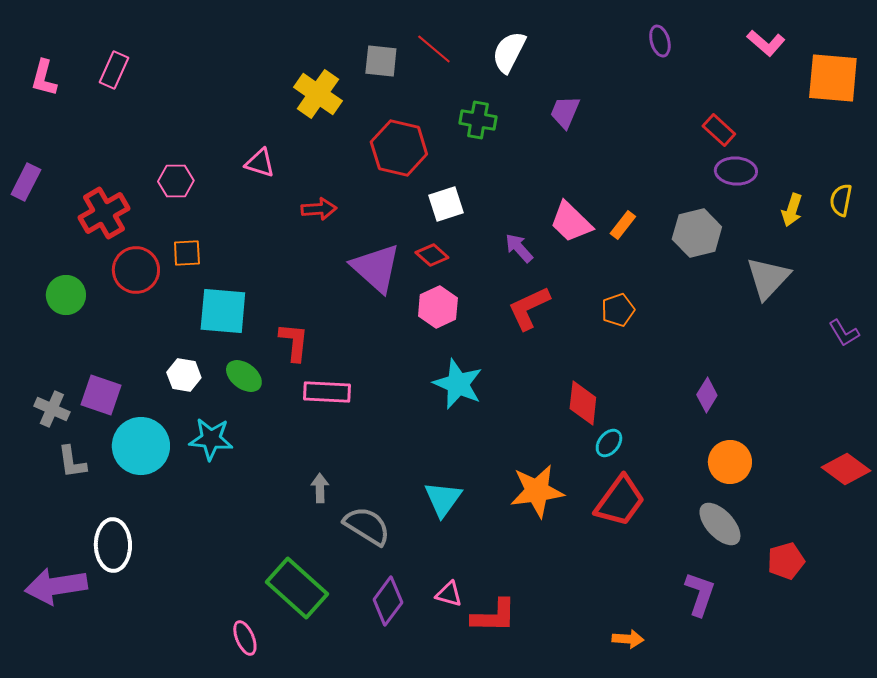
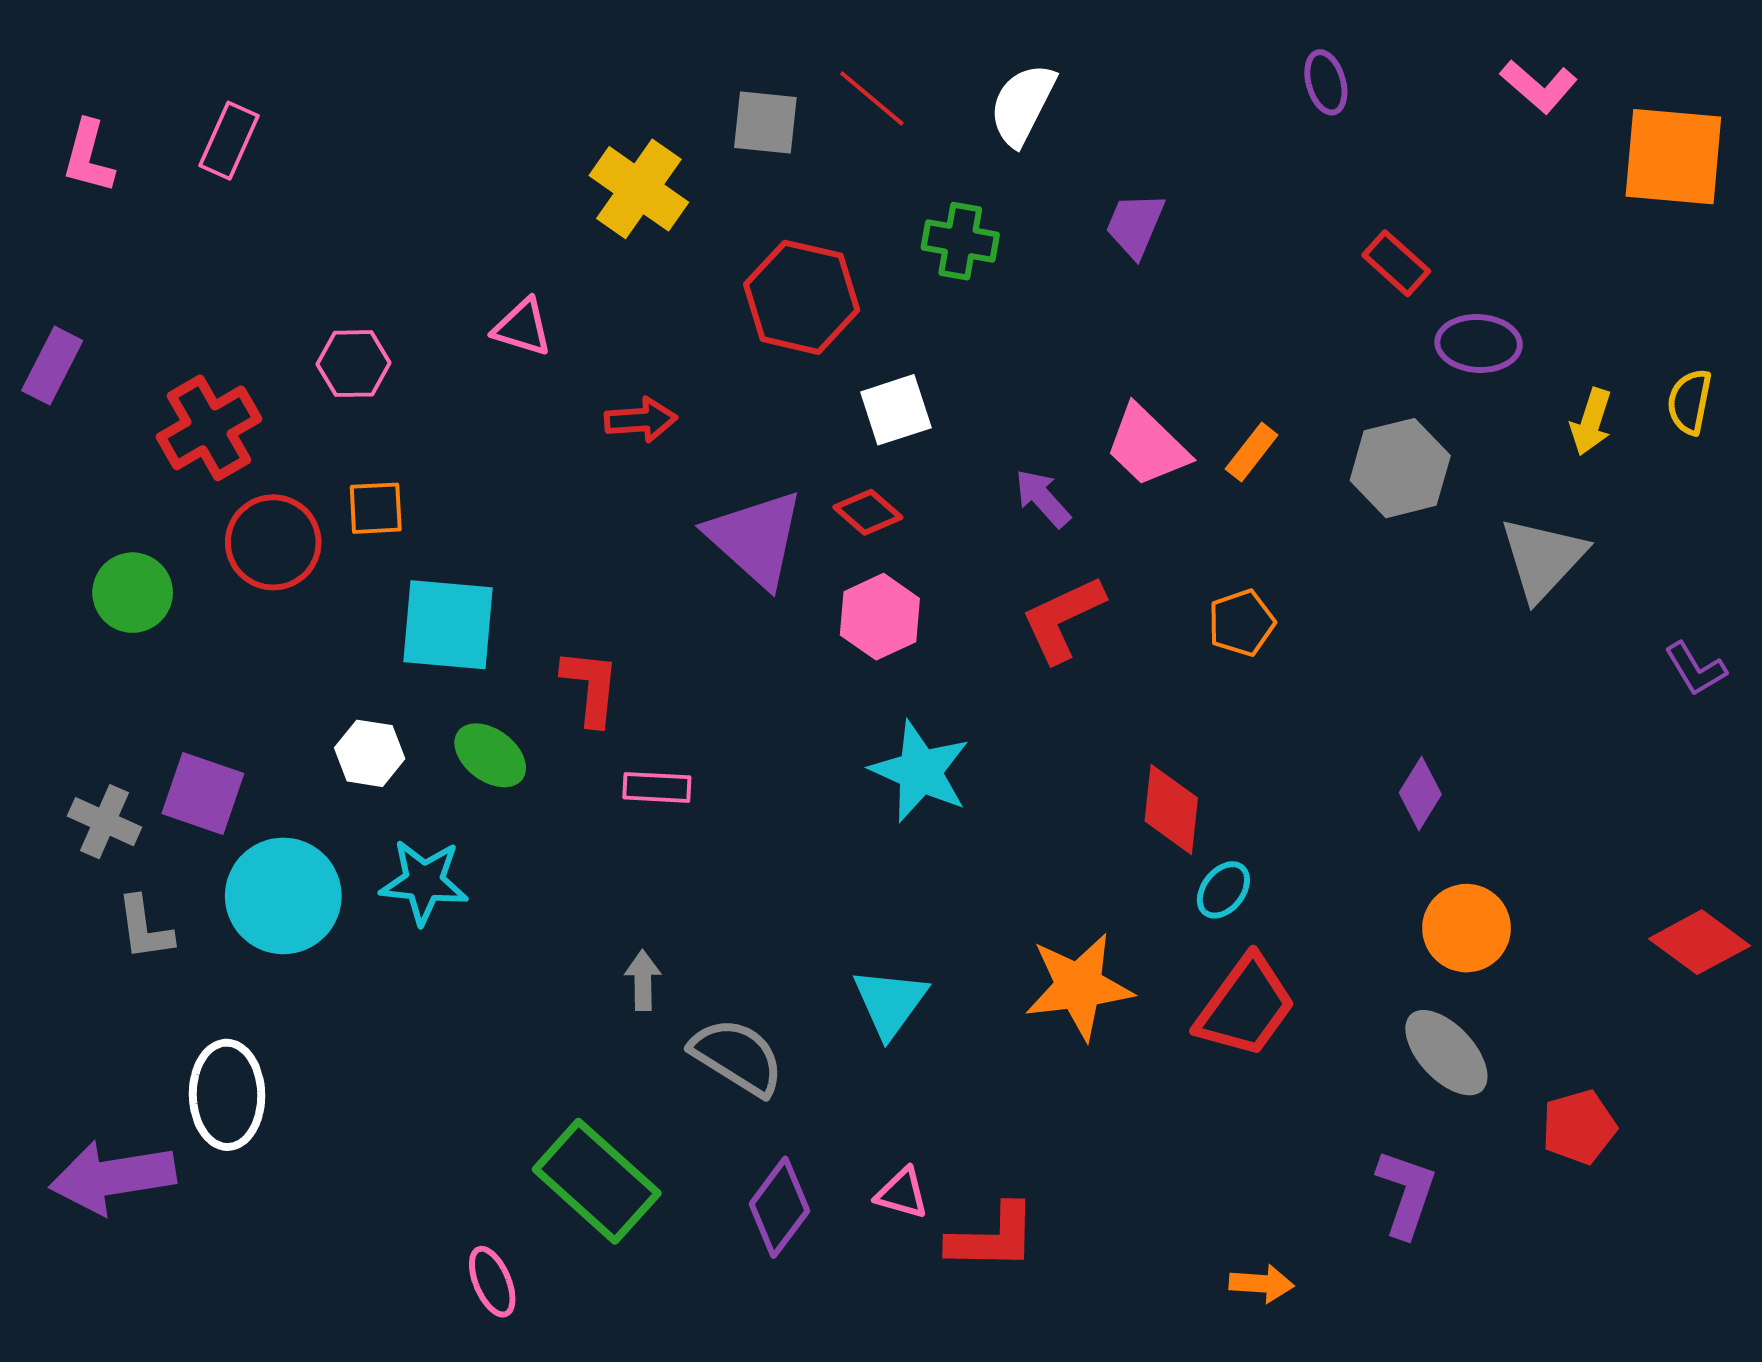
red rectangle: (719, 130) -> (1396, 263), moved
pink rectangle: (327, 392) -> (657, 787), size x0.7

